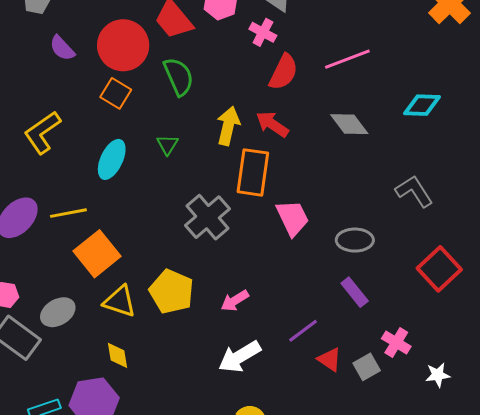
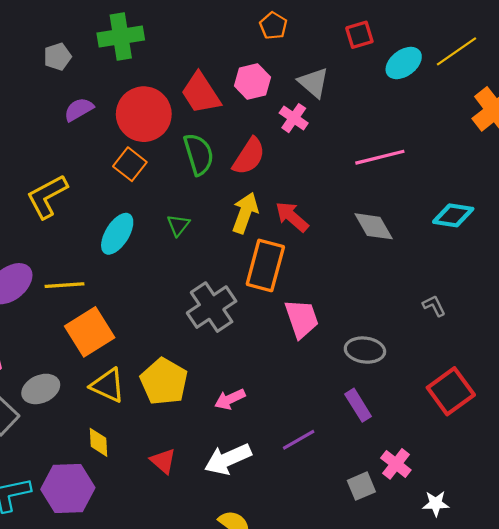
purple semicircle: (62, 48) -> (79, 109), turned 96
red semicircle: (283, 72) -> (249, 156), moved
gray L-shape: (414, 191) -> (434, 306), size x0.6
red triangle: (330, 359) -> (163, 461), moved

